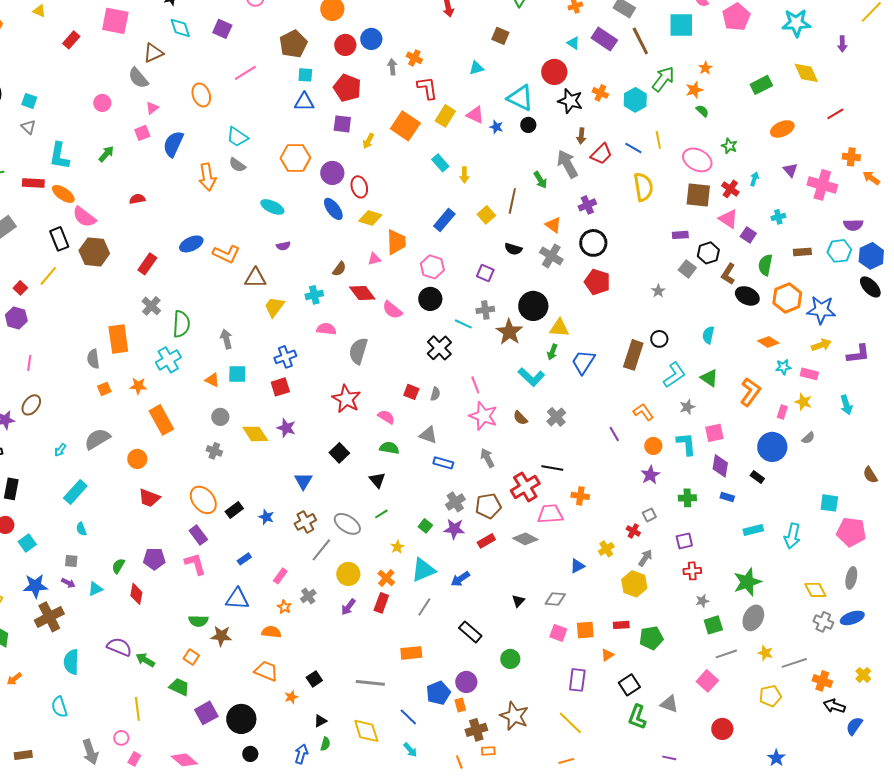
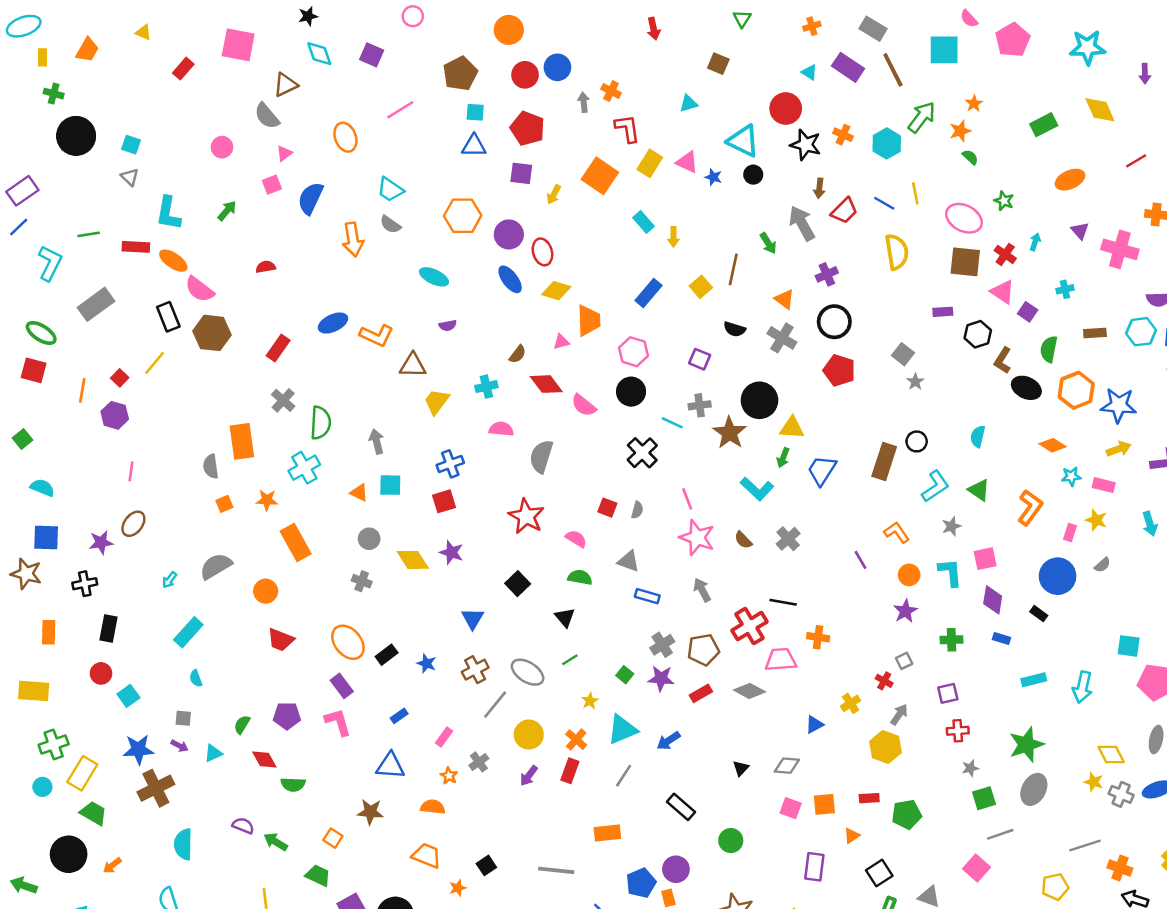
gray square: (687, 269) -> (903, 354), moved
red diamond: (136, 594) -> (264, 759), turned -40
green semicircle: (198, 621) -> (293, 784), moved
purple semicircle: (119, 647) -> (243, 826), size x0.7
yellow star: (765, 653) -> (1094, 782), moved

